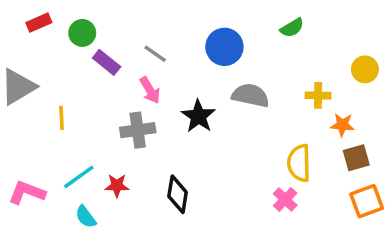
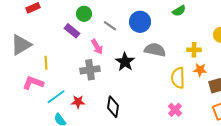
green circle: (82, 33) -> (84, 14), moved
gray line: (155, 54) -> (110, 26), moved
orange star: (342, 125) -> (200, 70), moved
yellow semicircle: (299, 163) -> (178, 78), moved
pink L-shape: (27, 192) -> (33, 83), moved

